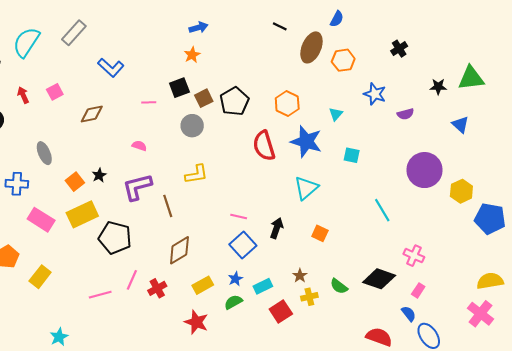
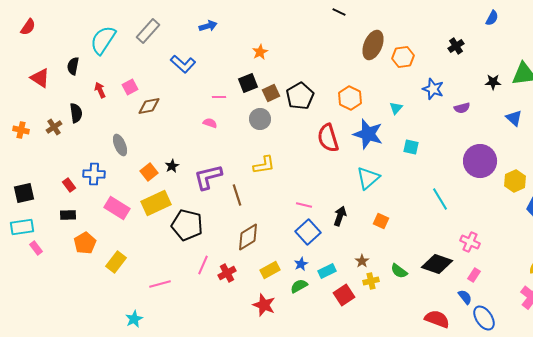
blue semicircle: (337, 19) -> (492, 18), moved
black line: (280, 26) -> (339, 12), moved
blue arrow: (198, 27) -> (208, 26), moved
brown diamond: (92, 114) -> (149, 106), moved
pink semicircle: (139, 146) -> (210, 123), moved
pink line: (100, 295) -> (160, 284), moved

